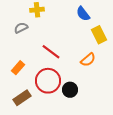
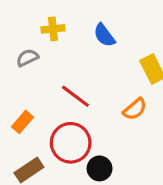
blue semicircle: (83, 14) -> (104, 35), moved
black circle: (70, 90) -> (100, 168), moved

